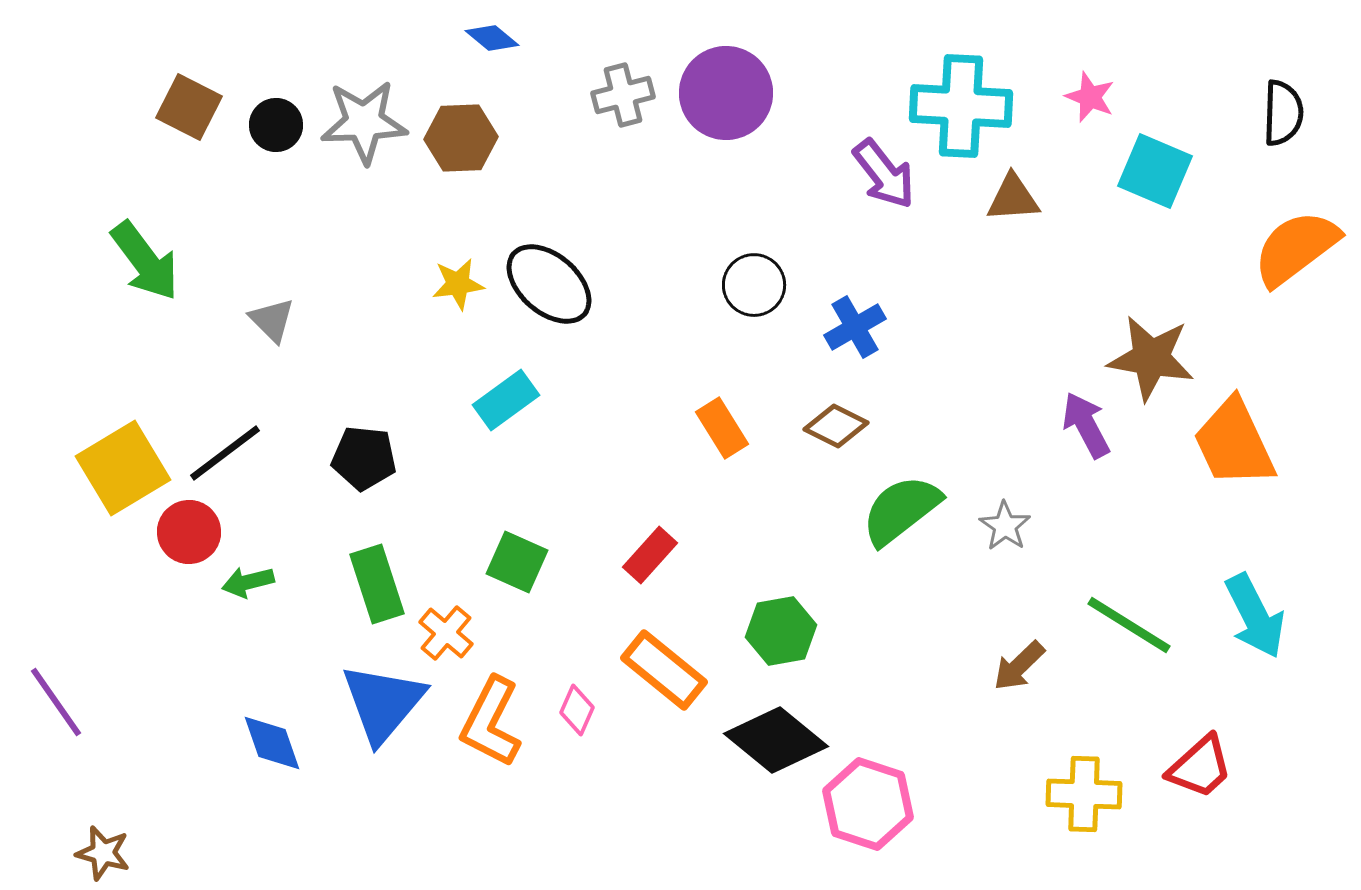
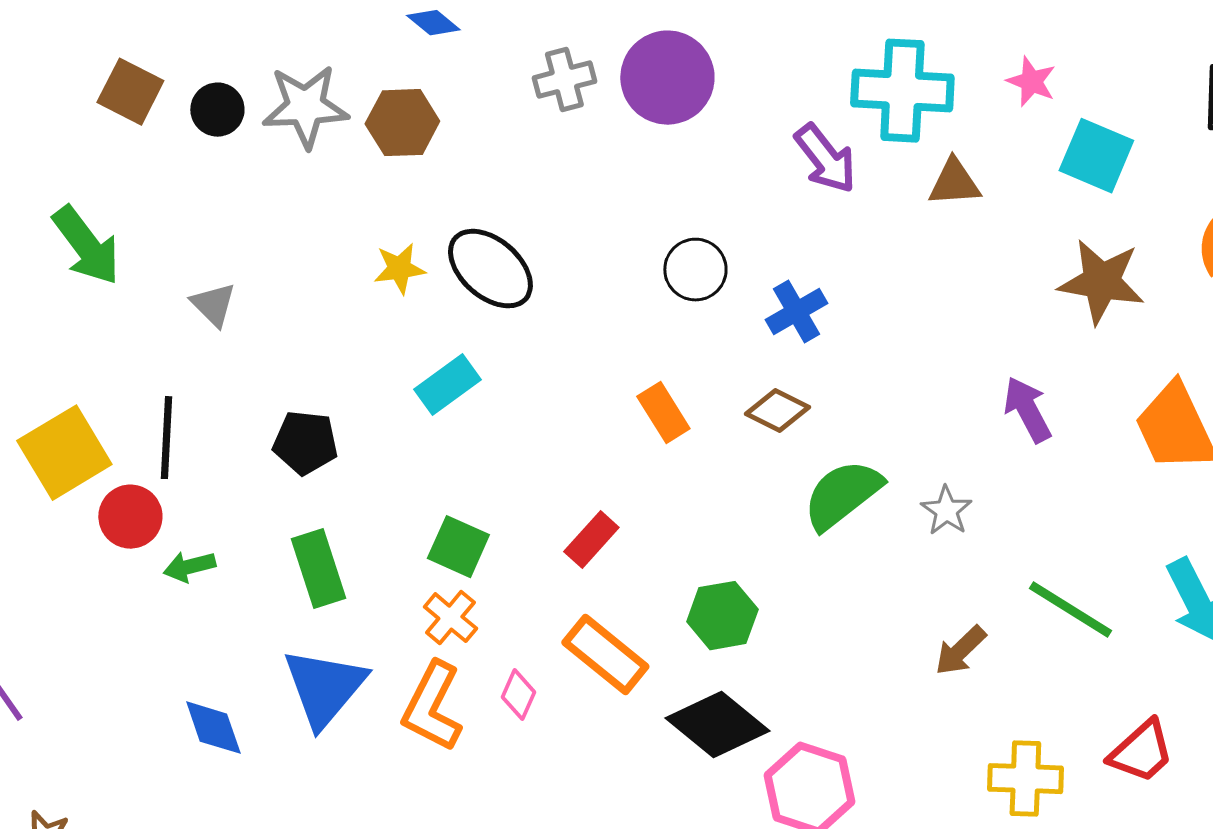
brown star: (1151, 358) -> (1101, 282), moved
black line: (225, 453) -> (166, 438), turned -50
orange cross: (446, 633) -> (450, 618), moved

